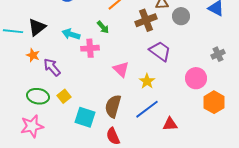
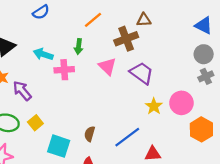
gray circle: (181, 16) -> (204, 54), moved
green arrow: (103, 27) -> (79, 46), turned 48
pink triangle: (121, 69) -> (107, 66), moved
yellow star: (147, 81) -> (154, 106), moved
brown semicircle: (113, 106) -> (90, 134), size x0.6

